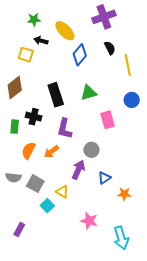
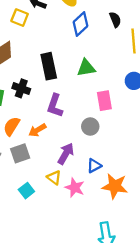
gray circle: (91, 150) -> (90, 127), moved
gray square: (35, 184) -> (20, 153), moved, turned 36
yellow triangle: (62, 192) -> (54, 177), moved
orange star: (124, 194) -> (115, 186), size x1.6
pink star: (89, 221) -> (75, 188), moved

